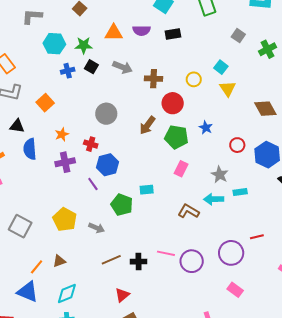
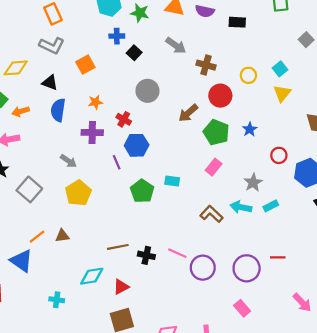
black square: (91, 67) -> (134, 53), moved
cyan rectangle: (240, 192) -> (271, 206), turned -32
gray arrow: (97, 228) -> (68, 161), moved
cyan diamond: (67, 294) -> (92, 276), moved

